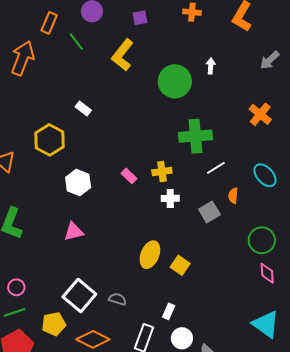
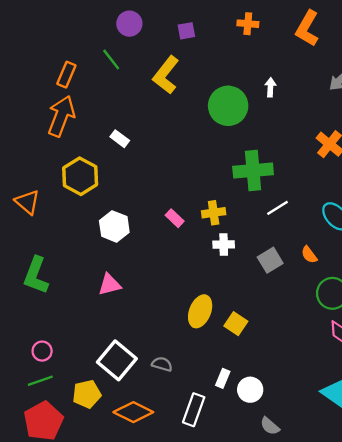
orange rectangle: (49, 23) -> (66, 75), moved
orange arrow: (23, 58) -> (61, 116), moved
orange semicircle: (233, 196) -> (309, 255), moved, turned -42
white circle: (182, 338) -> (250, 390), moved

